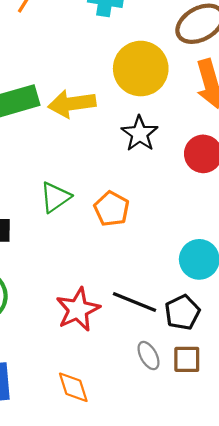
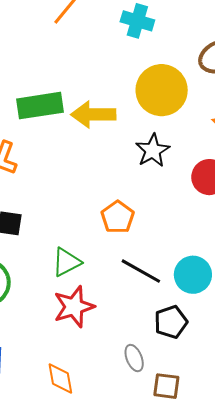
green triangle: (55, 197) -> (66, 262), moved
black line: (135, 302) -> (141, 271), moved
brown square: (187, 359) -> (166, 386), moved

